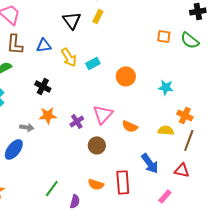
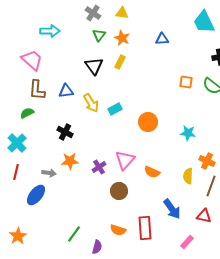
yellow semicircle: (166, 130) -> (188, 176), turned -91

